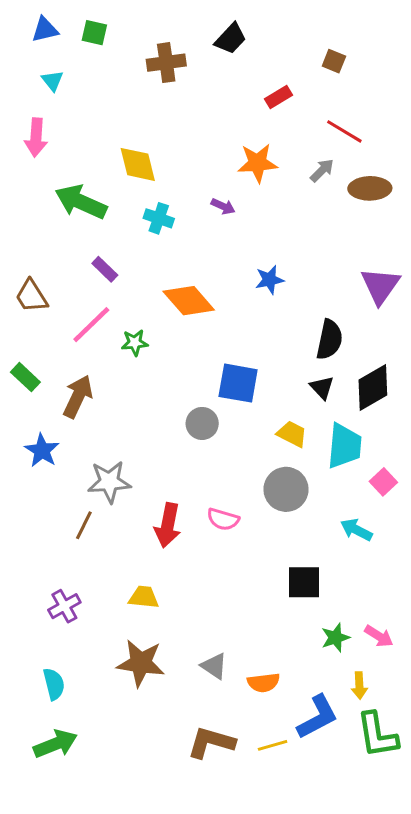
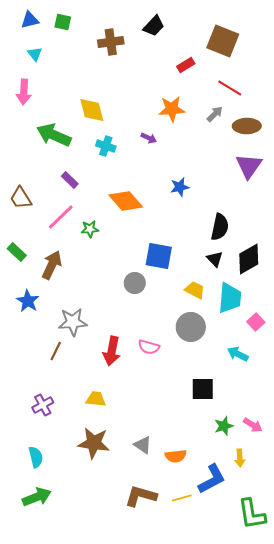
brown square: (334, 61) -> (223, 41), size x2.0
purple triangle: (380, 286) -> (249, 166), moved
green L-shape: (377, 735) -> (252, 514), moved

